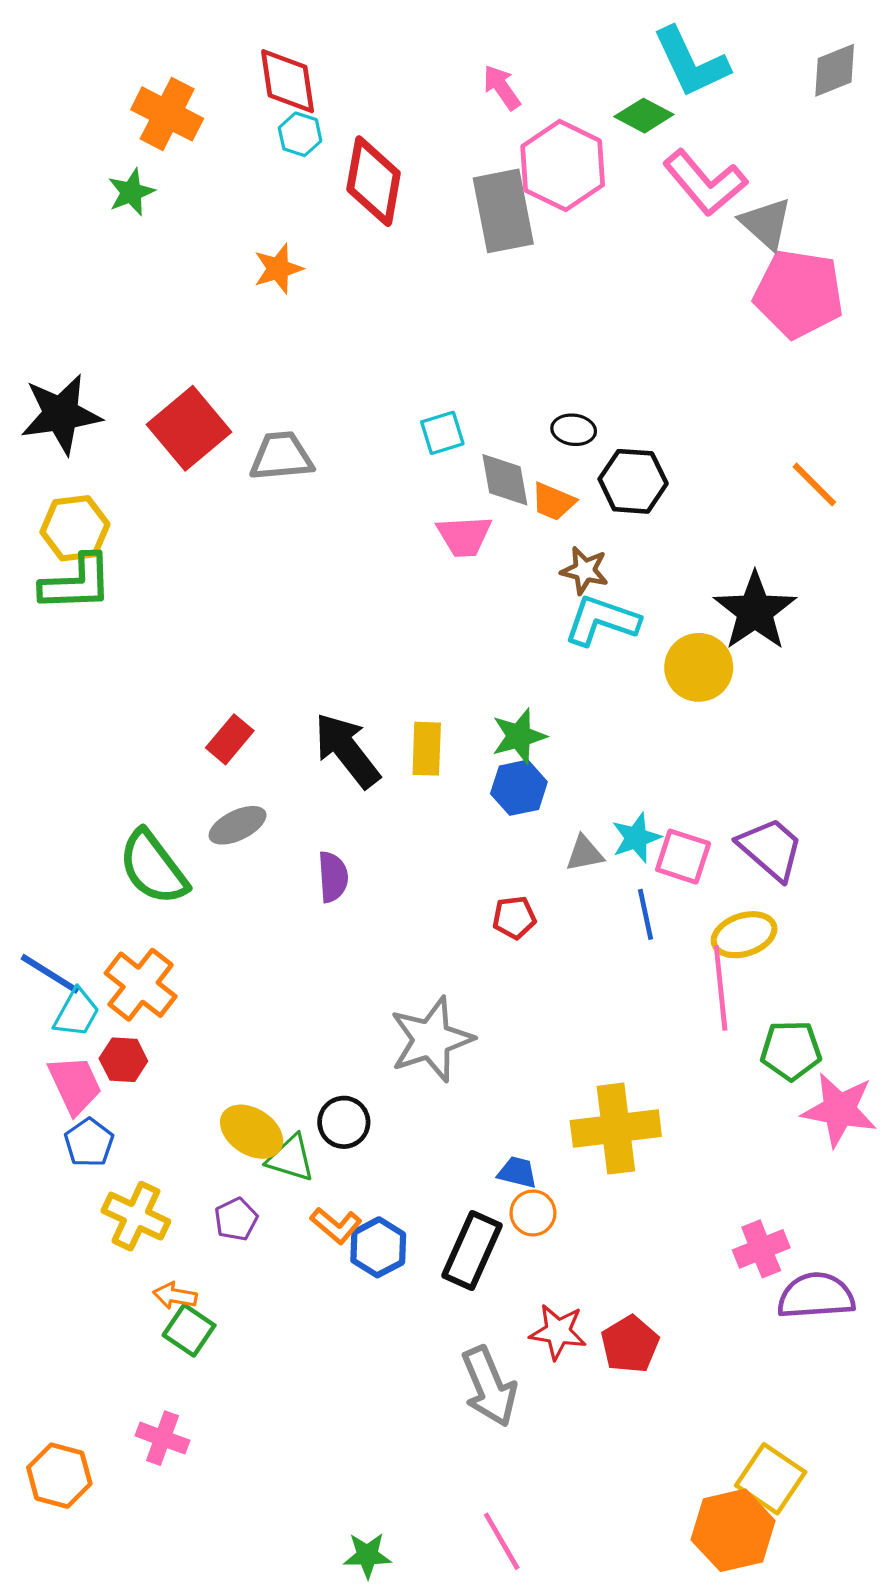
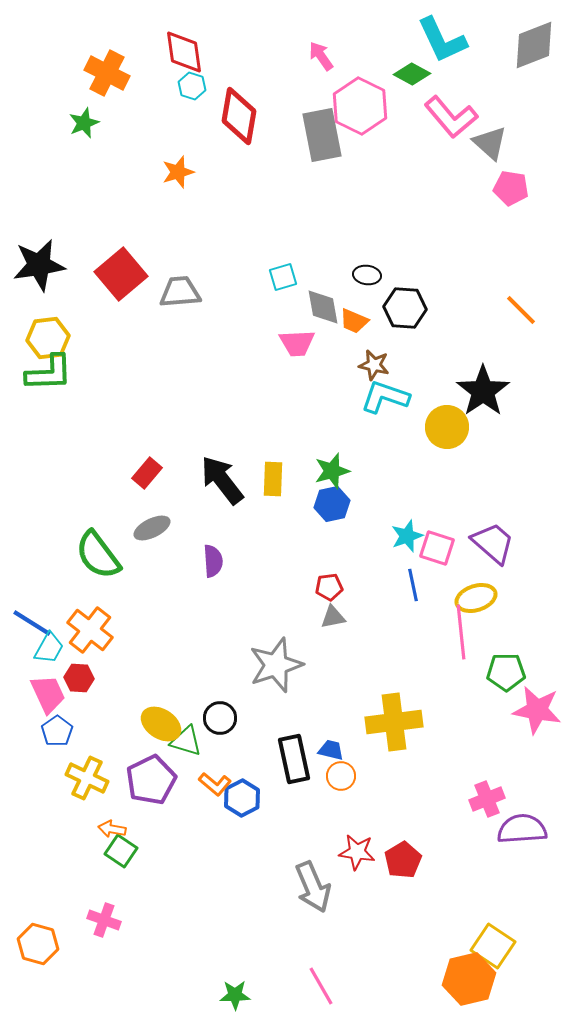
gray diamond: (835, 70) -> (534, 45), size x1.4
pink pentagon: (799, 294) -> (511, 188), size x0.6
gray triangle: (585, 853) -> (333, 617), moved
purple pentagon: (236, 1219) -> (151, 780), size x1.8
black rectangle: (472, 1250) -> (294, 759), moved, turned -36

